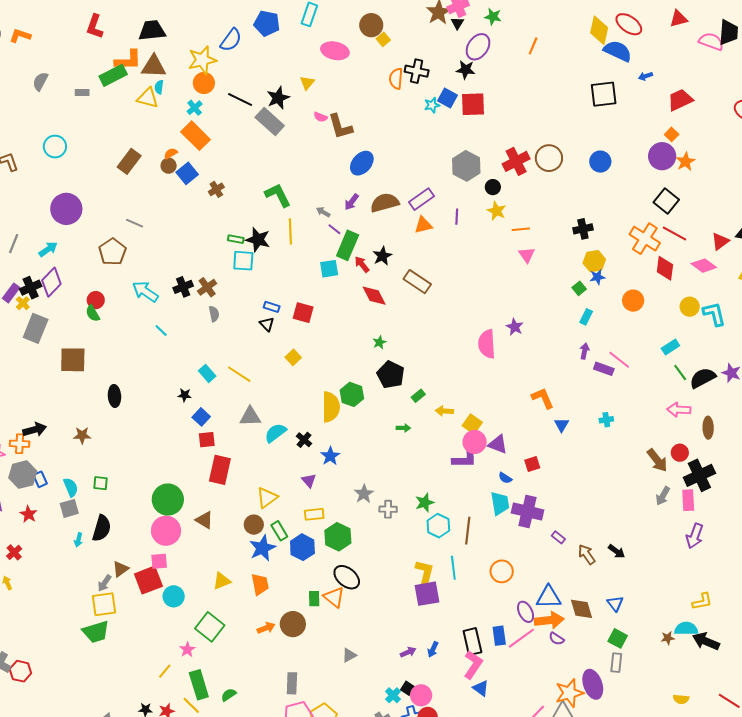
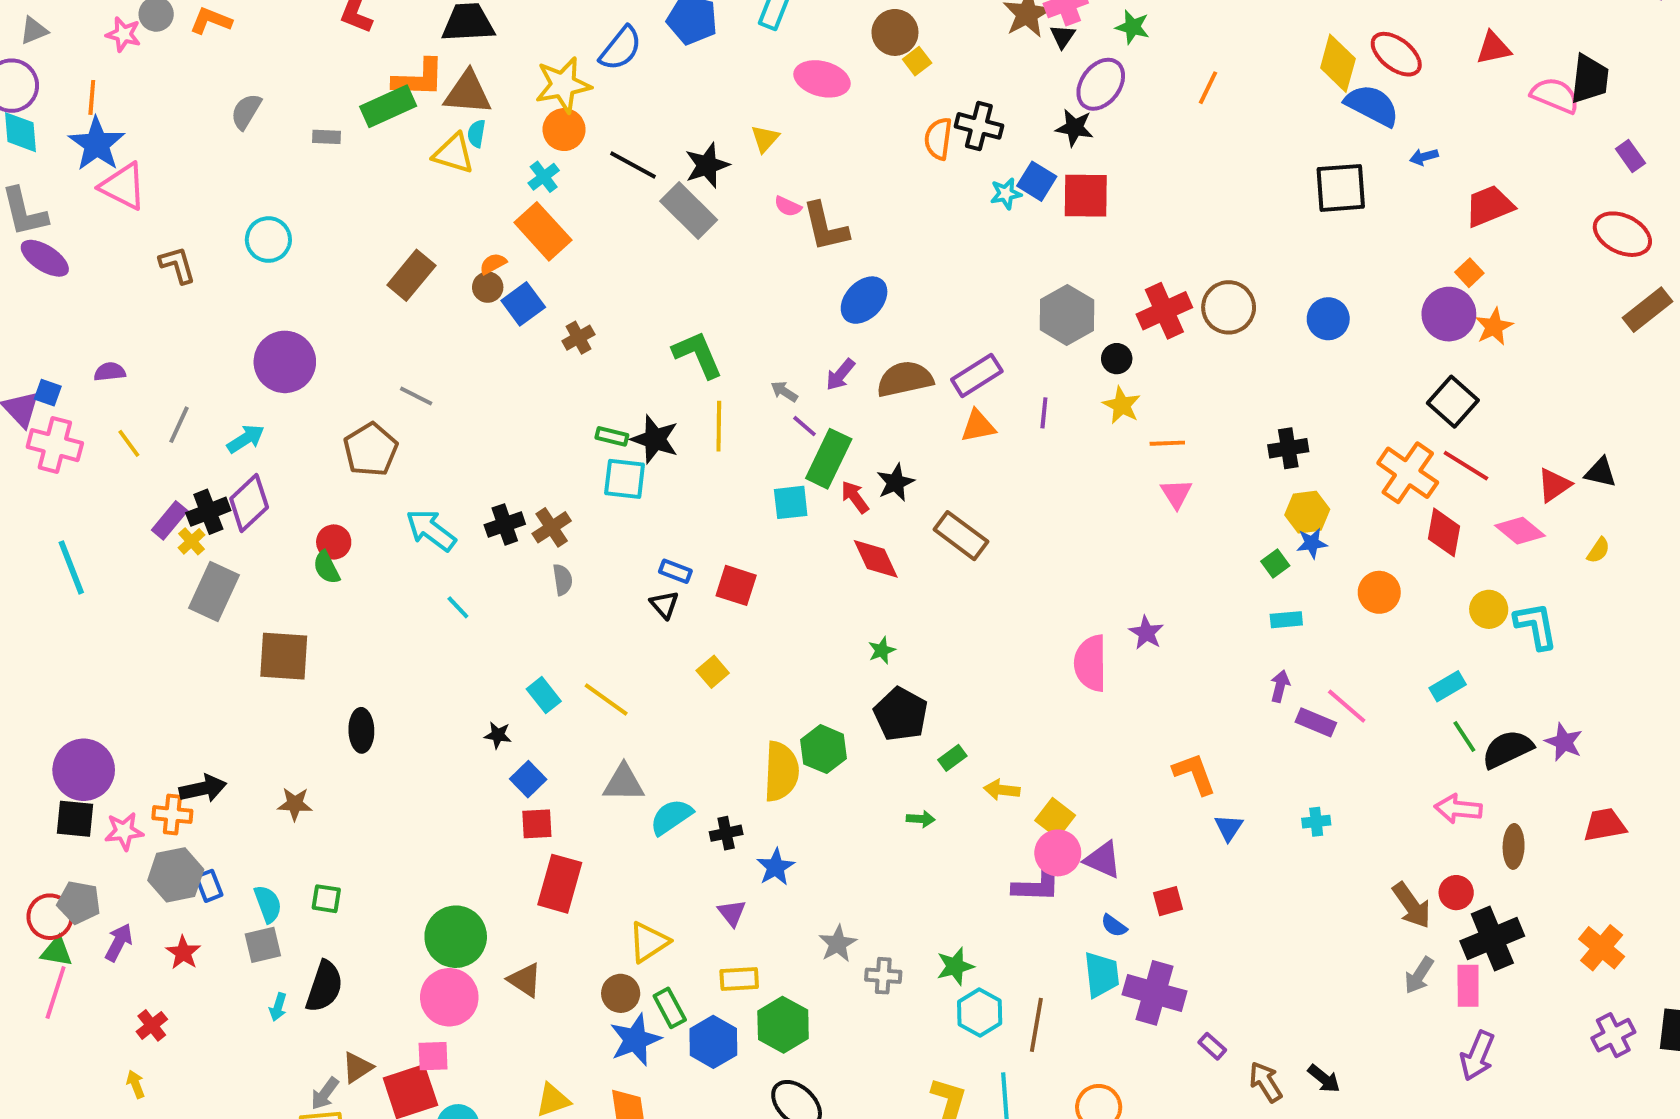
cyan rectangle: (586, 317) -> (1286, 620), turned 56
black cross: (304, 440) -> (726, 833), turned 35

